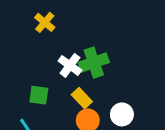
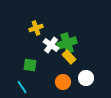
yellow cross: (45, 22) -> (36, 28), moved, turned 32
yellow rectangle: (82, 98) -> (69, 57), moved

